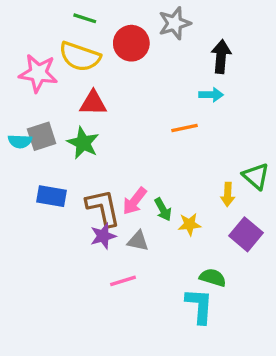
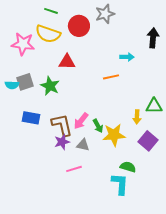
black arrow: (221, 57) -> (153, 38), moved
red triangle: (93, 103) -> (67, 62), moved
green triangle: (256, 176) -> (154, 106), turned -42
yellow star: (189, 224) -> (114, 135), size x1.6

